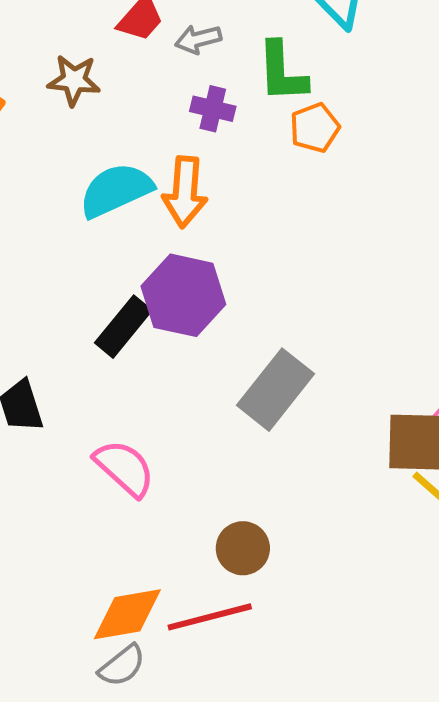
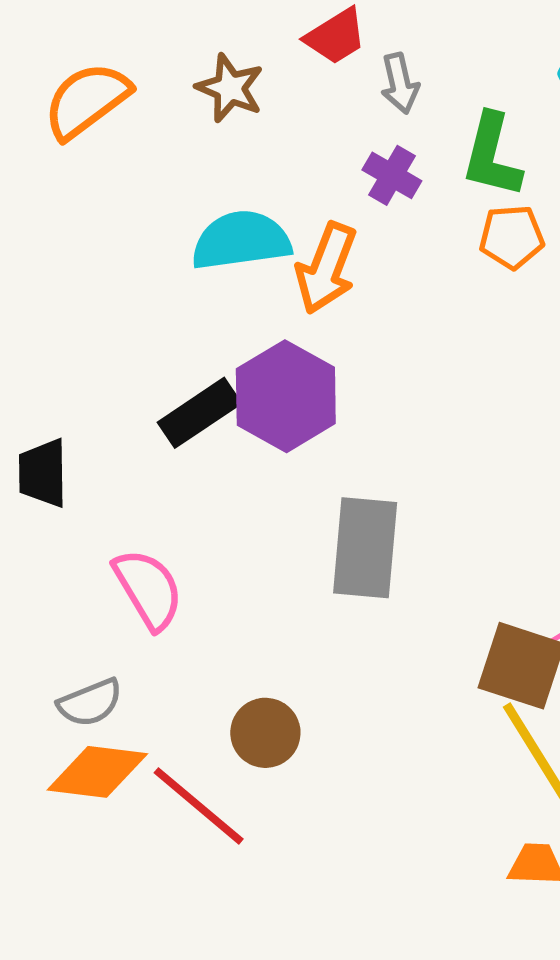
gray arrow: (198, 39) -> (400, 83), turned -105
gray rectangle: (275, 390) -> (365, 548), turned -50
red line: (210, 617) -> (199, 806), turned 38
gray semicircle: (122, 666) -> (90, 703), moved

